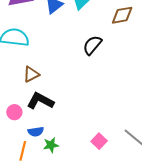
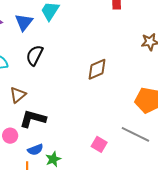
brown diamond: (122, 15) -> (97, 69), moved
black semicircle: (92, 45) -> (35, 55), moved

